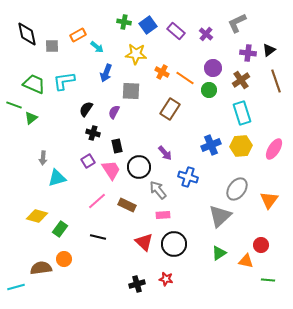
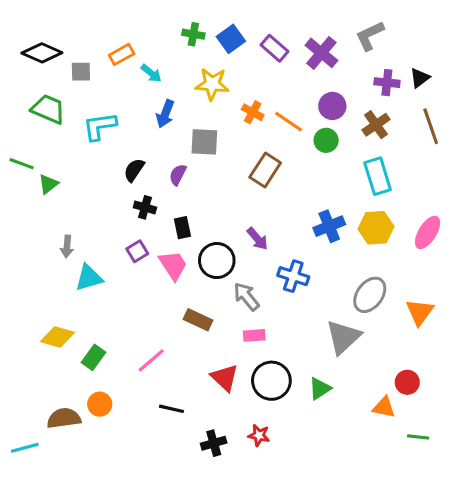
black diamond: (27, 34) -> (42, 53), turned -55
purple cross: (206, 34) -> (321, 53), size x1.5
green trapezoid: (34, 84) -> (48, 109), moved
pink line: (97, 201) -> (151, 360), moved
black line: (98, 237) -> (172, 409), moved
green triangle: (219, 253) -> (320, 389), moved

